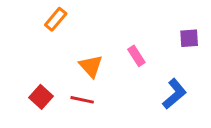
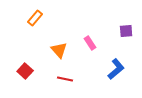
red line: (82, 100) -> (65, 79), moved

